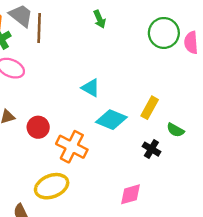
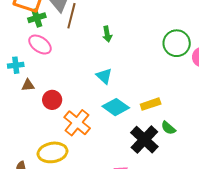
green arrow: (100, 19) -> (107, 34), moved
yellow rectangle: (150, 108) -> (151, 104), turned 30
black cross: (151, 149) -> (144, 140), size x1.8

